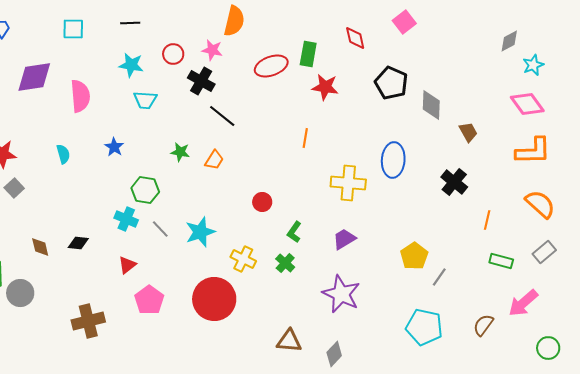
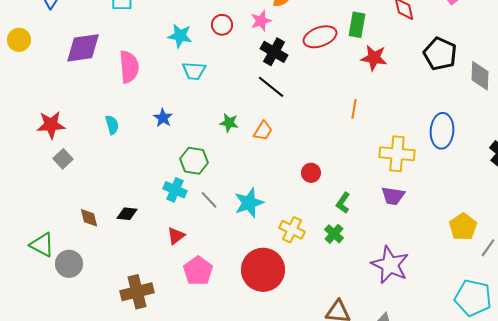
pink star: (212, 50) -> (261, 21), turned -30
black cross: (201, 81) -> (274, 52), moved
purple trapezoid: (344, 239) -> (393, 196), moved, turned -140

